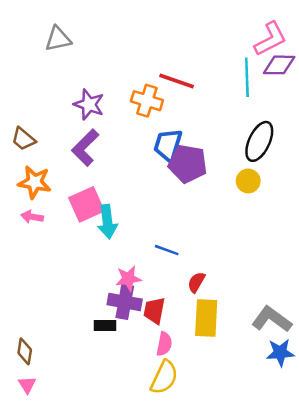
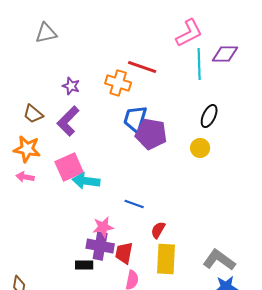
pink L-shape: (270, 39) -> (189, 33), moved
purple star: (89, 104) -> (71, 86), size x0.7
brown trapezoid: (23, 139) -> (33, 114), moved
black ellipse: (259, 141) -> (209, 116), size x0.7
cyan arrow: (107, 222) -> (86, 181), turned 104

